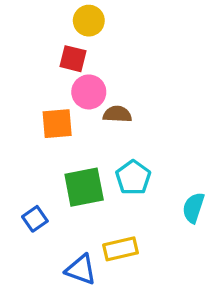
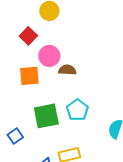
red square: (73, 59) -> (28, 36), moved, turned 30

